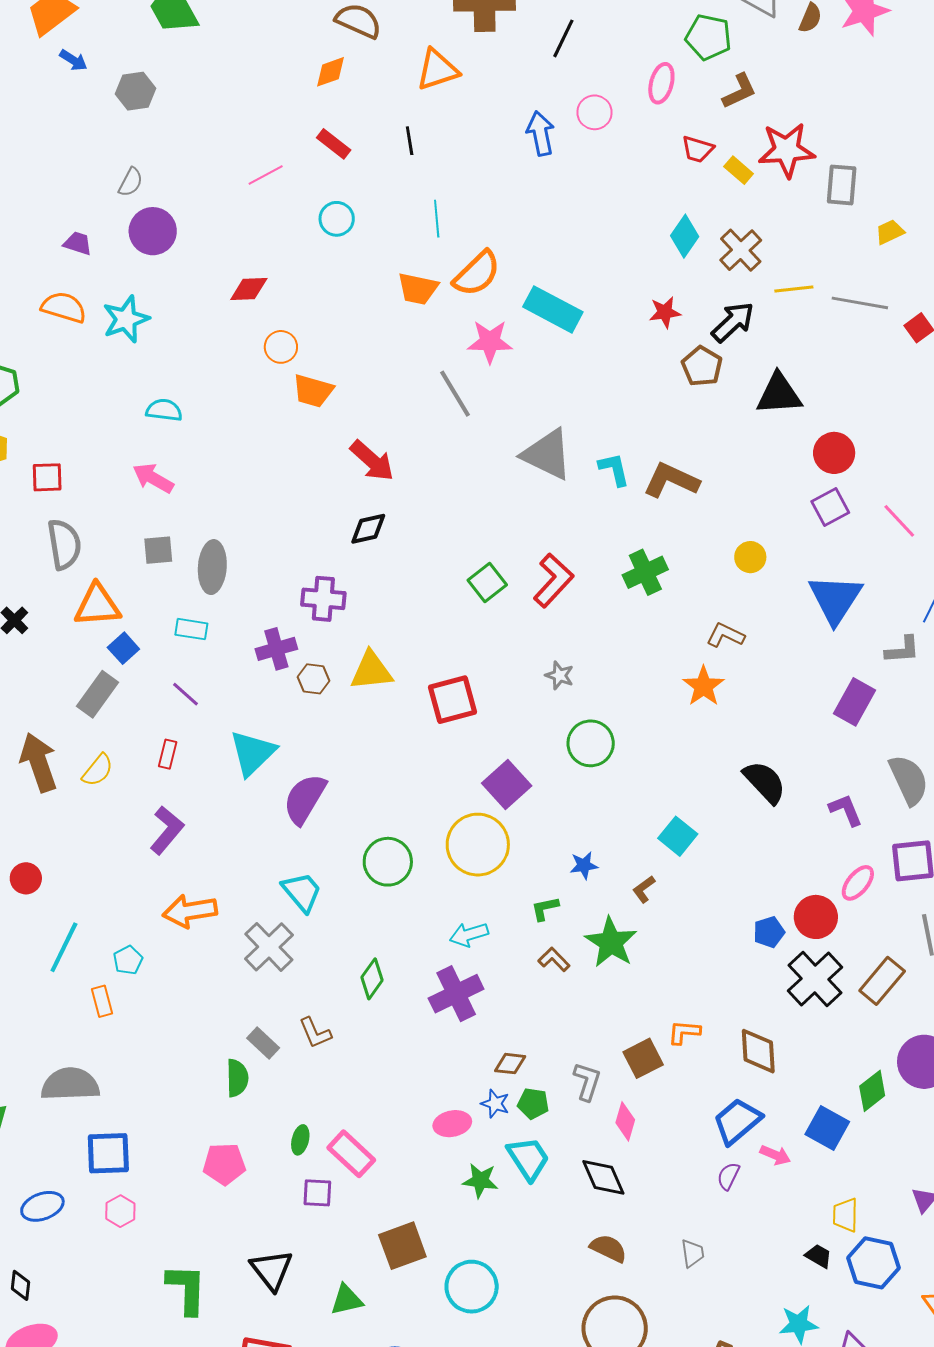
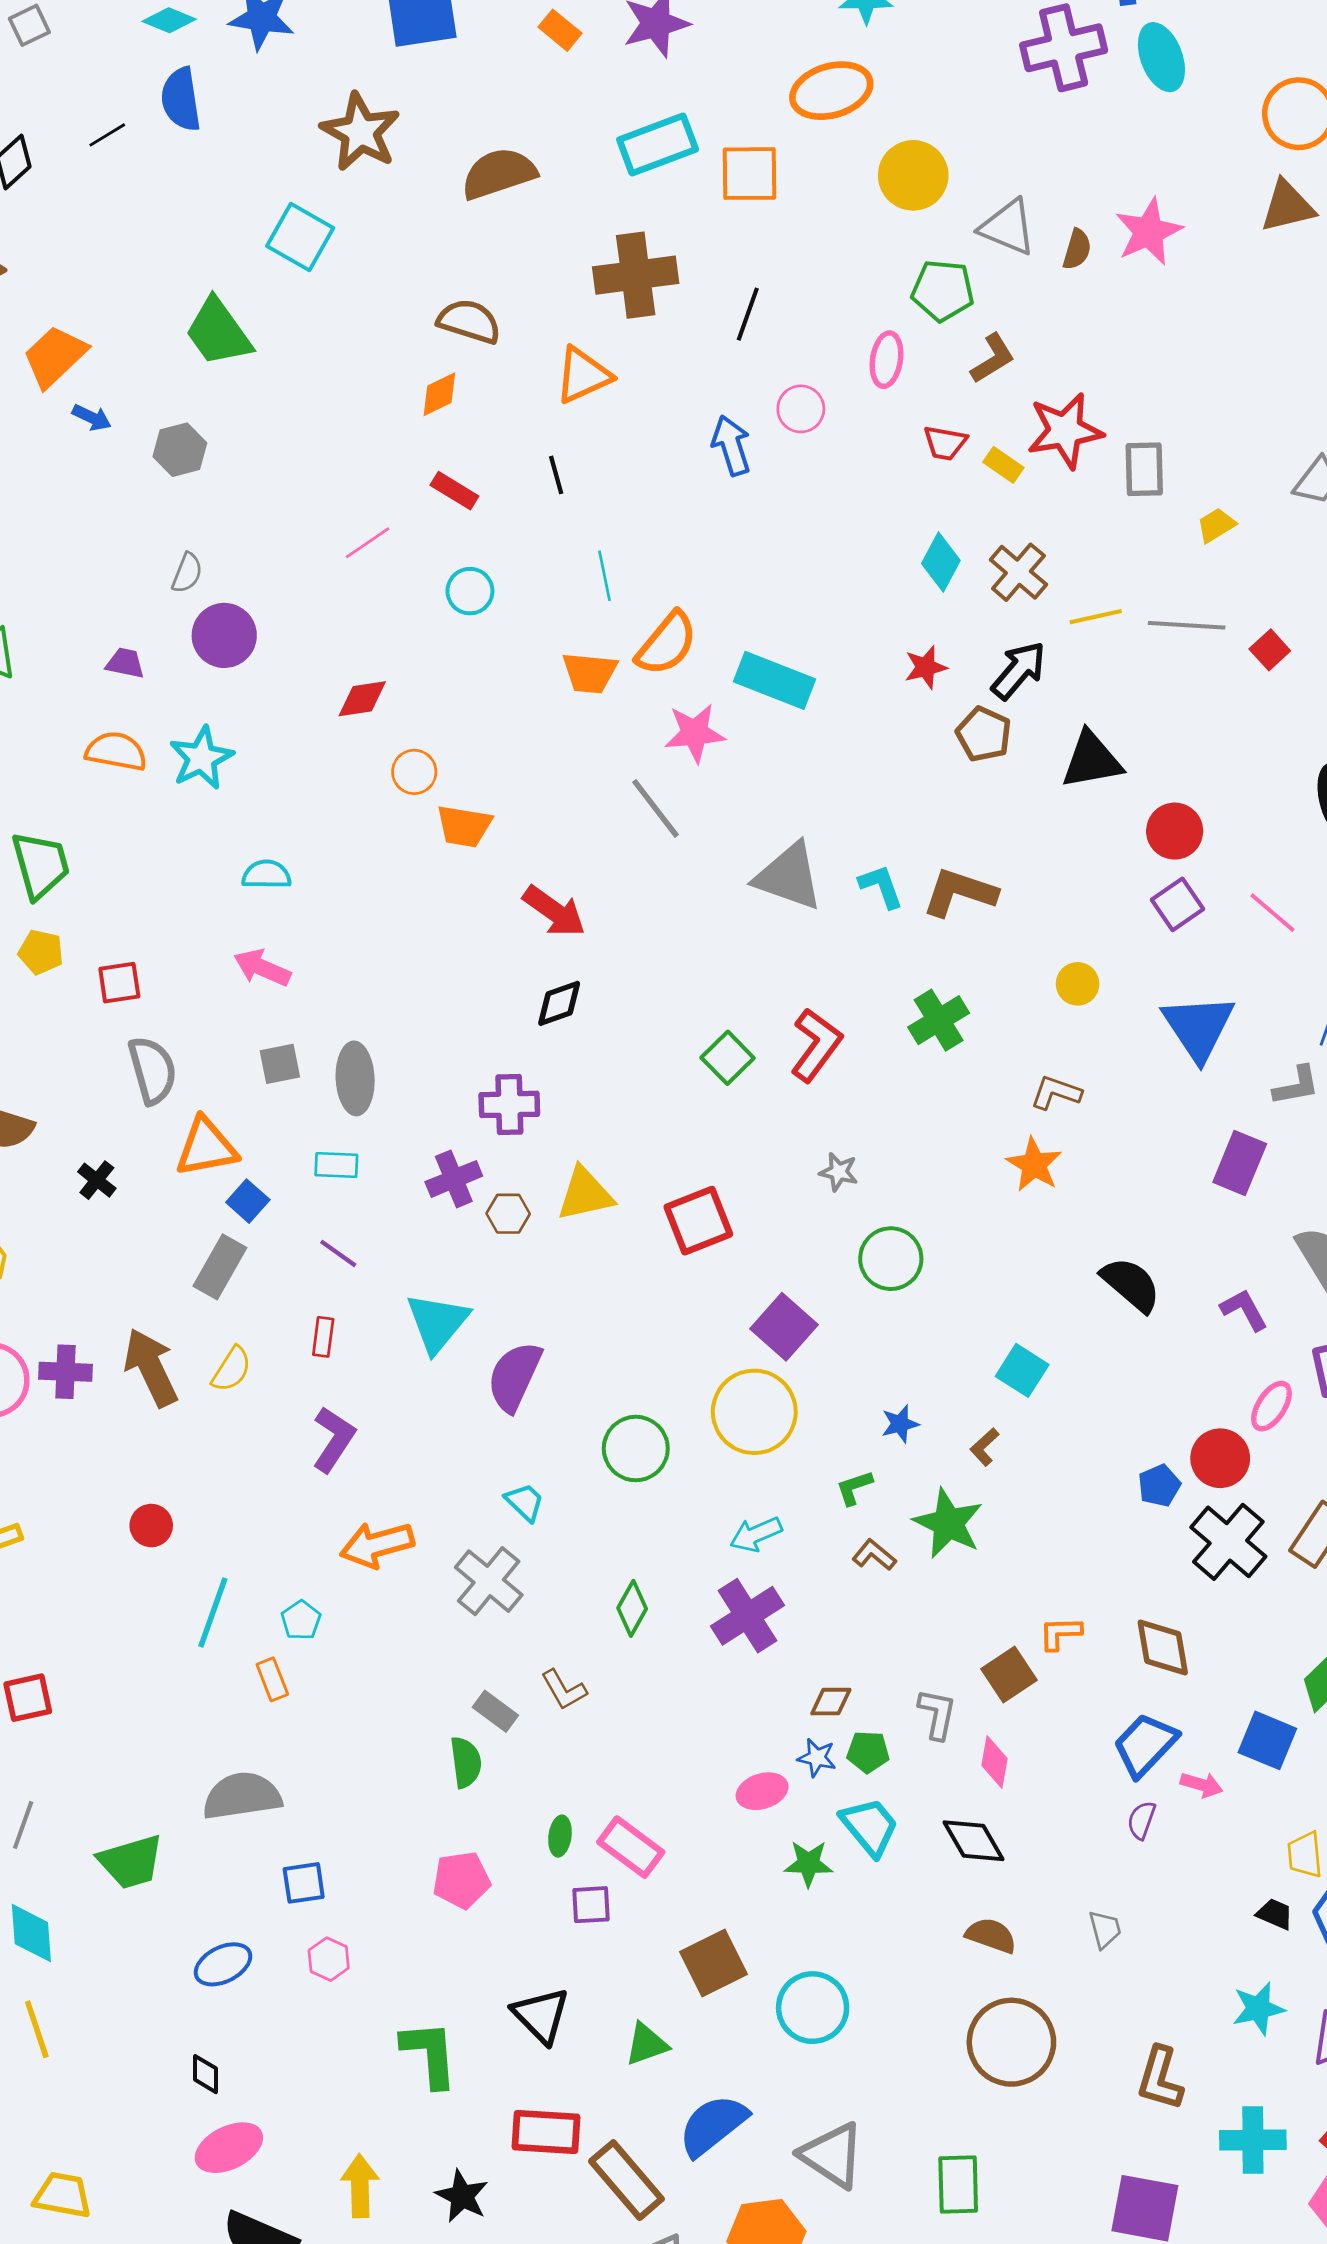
cyan trapezoid: (302, 892) -> (525, 1502), size x0.7
blue square: (108, 1153) -> (304, 1883), size x0.7

